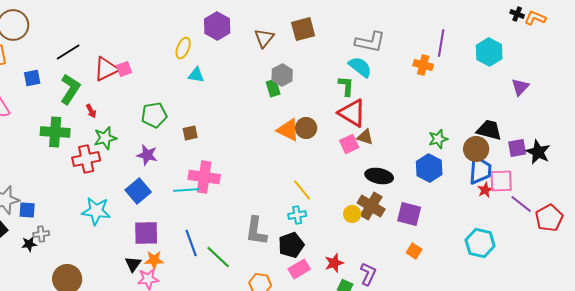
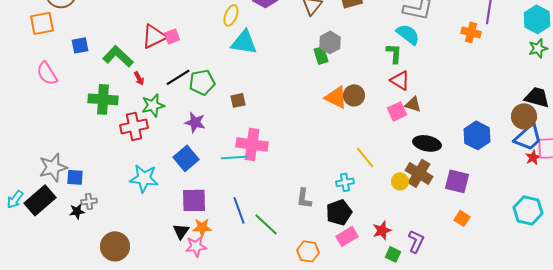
black line: (68, 52) -> (178, 77), moved
cyan triangle: (196, 75) -> (244, 42), size x1.6
green L-shape: (70, 89) -> (118, 56), turned -80
red triangle: (352, 113) -> (400, 80), size x0.7
green star: (438, 139) -> (538, 48), moved
blue trapezoid: (480, 170) -> (528, 137), turned 44
yellow line: (302, 190) -> (365, 157), moved
gray L-shape: (256, 231) -> (304, 198), size x0.7

